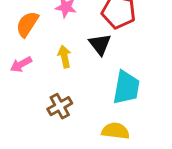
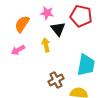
black triangle: (100, 44) -> (58, 29), moved
brown cross: (60, 106) -> (56, 80), moved

